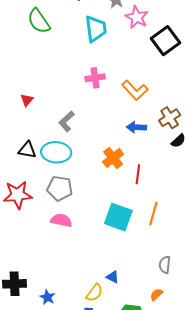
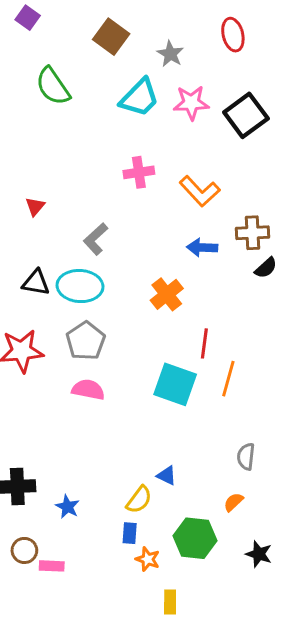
pink star: (137, 17) -> (191, 103), moved, turned -30
cyan trapezoid: (96, 29) -> (139, 98), turned 52
brown cross: (170, 118) -> (253, 233), turned 30
red line: (138, 174) -> (204, 343), moved
gray pentagon: (60, 188) -> (86, 341), turned 30

